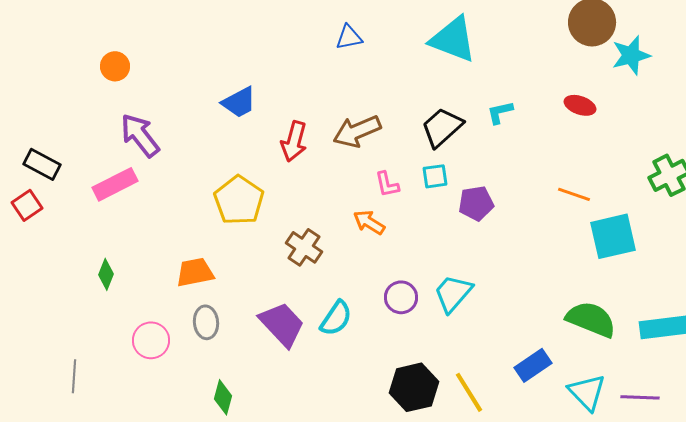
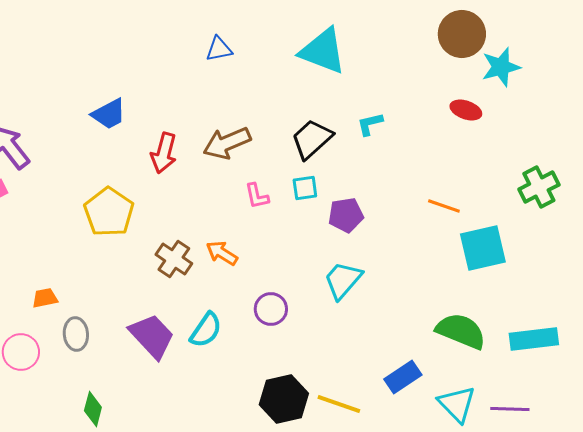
red ellipse: (580, 105) -> (466, 110), moved
orange arrow: (369, 222) -> (222, 253), moved
orange trapezoid: (195, 272) -> (45, 298), moved, size x0.7
cyan trapezoid: (453, 293) -> (343, 280), moved
yellow line: (469, 392) -> (339, 404), turned -39

